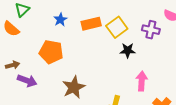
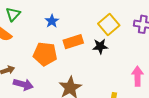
orange rectangle: (91, 24) -> (73, 42), moved
black star: (128, 50) -> (100, 46), moved

